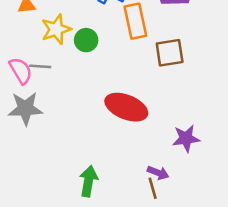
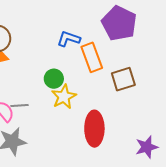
yellow star: (56, 29) -> (64, 97), moved
red ellipse: (126, 107) -> (94, 129), turned 76

